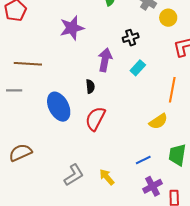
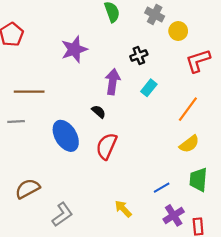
black semicircle: (90, 86) -> (99, 112), turned -40
orange line: (172, 90) -> (188, 109), turned 30
yellow semicircle: (158, 121) -> (189, 144), moved
gray L-shape: (74, 175) -> (62, 214), moved

